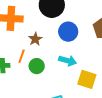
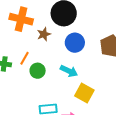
brown star: (35, 39) -> (44, 34), moved

